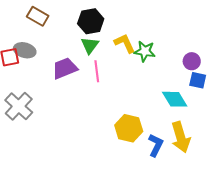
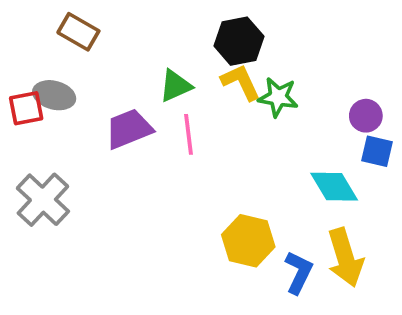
black hexagon: (91, 21) -> (239, 41), moved
green triangle: (90, 45) -> (175, 86), turned 30

